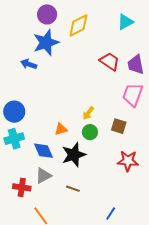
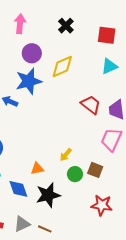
green circle: (90, 132) -> (75, 174), moved
gray triangle: (43, 176) -> (22, 224), moved

